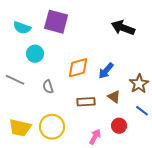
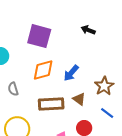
purple square: (56, 22) -> (39, 36), moved
black arrow: (123, 28) -> (88, 30), size x0.6
brown rectangle: (86, 102) -> (51, 104), size x1.4

